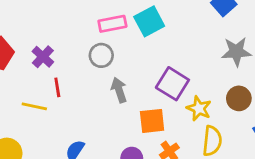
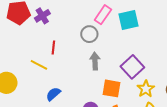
pink rectangle: (112, 24) -> (103, 15), turned -60
purple cross: (43, 57) -> (42, 16), moved
yellow line: (34, 106) -> (39, 65), moved

